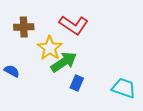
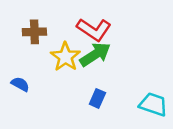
green arrow: (64, 62) -> (95, 54), moved

